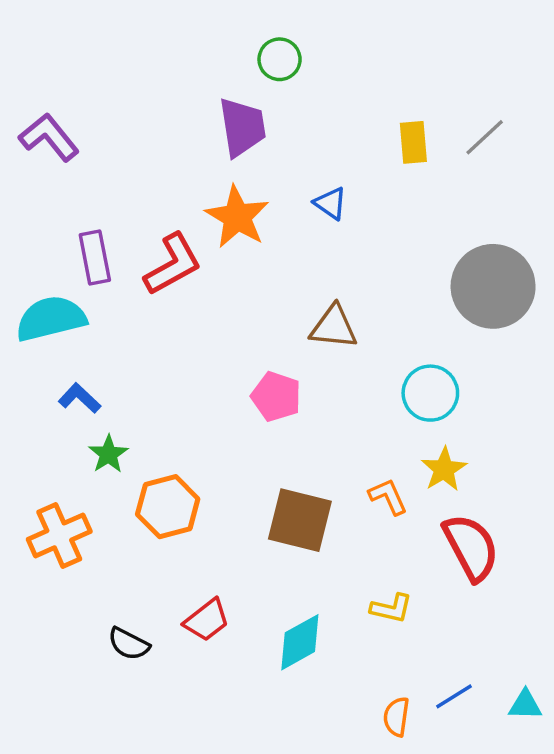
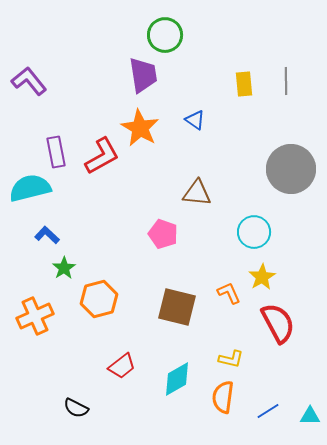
green circle: (280, 59) -> (165, 35), size x1.4
gray line: (485, 137) -> (286, 81), turned -48
black semicircle: (129, 644) -> (76, 408), moved
orange semicircle: (396, 717) -> (223, 397), moved, size x1.4

